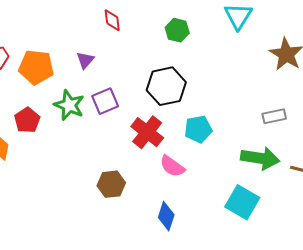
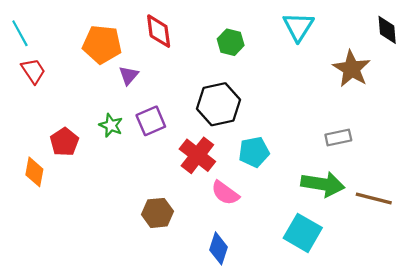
red diamond: (112, 20) -> (159, 31), size x1.4
orange pentagon: (36, 67) -> (102, 44), moved
green star: (69, 105) -> (111, 125), size x0.7

